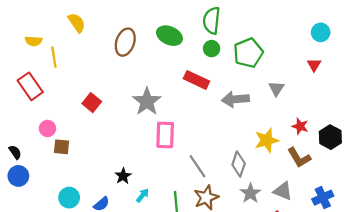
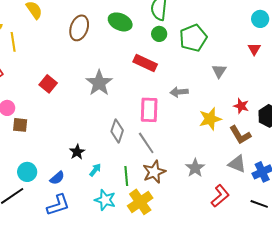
gray arrow: (235, 99) -> (179, 92), moved, size x0.7
pink rectangle: (165, 135) -> (149, 110), moved
gray diamond: (239, 164) -> (117, 131), moved
gray triangle: (283, 191) -> (237, 164), moved

